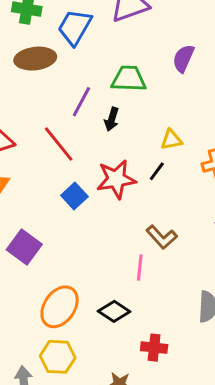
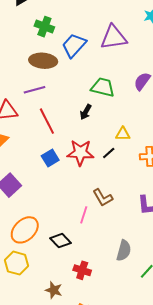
purple line: (81, 102) -> (35, 90), moved, turned 35

